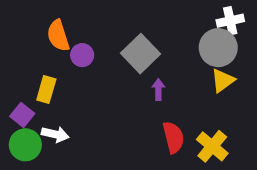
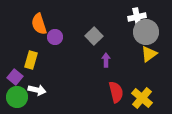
white cross: (230, 21) -> (137, 17), moved
gray square: (140, 54) -> (94, 36), size x0.7

